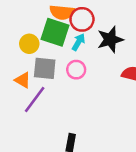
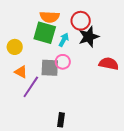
red circle: (82, 19) -> (81, 21), moved
yellow circle: (29, 44) -> (15, 47), moved
gray square: (45, 68) -> (50, 68), moved

